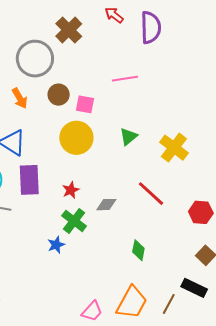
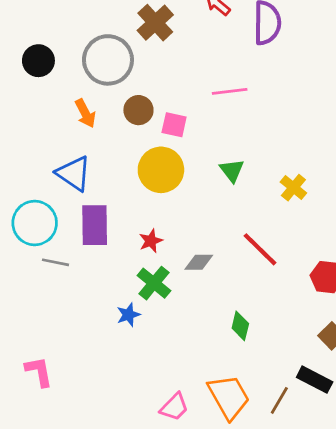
green triangle: (128, 137) -> (232, 170), turned -30
yellow cross: (174, 148) -> (293, 188), size x0.7
orange trapezoid: (132, 303) -> (229, 397), turned -60

